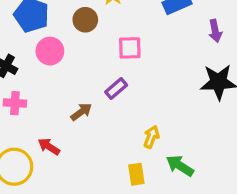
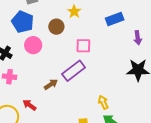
purple rectangle: (116, 89) -> (74, 71), size x1.6
yellow arrow: (151, 137) -> (103, 102), moved, turned -48

